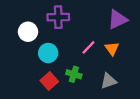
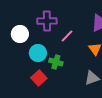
pink line: (88, 47) -> (67, 36), moved
green cross: (74, 74) -> (56, 62), moved

